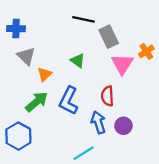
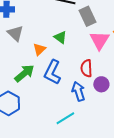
orange triangle: (45, 74) -> (39, 49), moved
purple circle: (123, 126) -> (101, 84), moved

